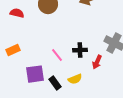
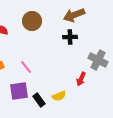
black cross: (80, 50) -> (70, 37), moved
pink line: (57, 55) -> (26, 67), moved

